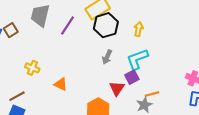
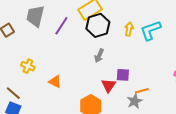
cyan L-shape: (137, 59) -> (151, 30), moved
purple square: (132, 77) -> (123, 75), turned 32
brown line: (17, 96) -> (13, 93), turned 70

